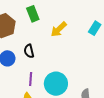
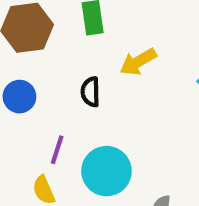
black semicircle: (29, 51) -> (90, 92), moved

